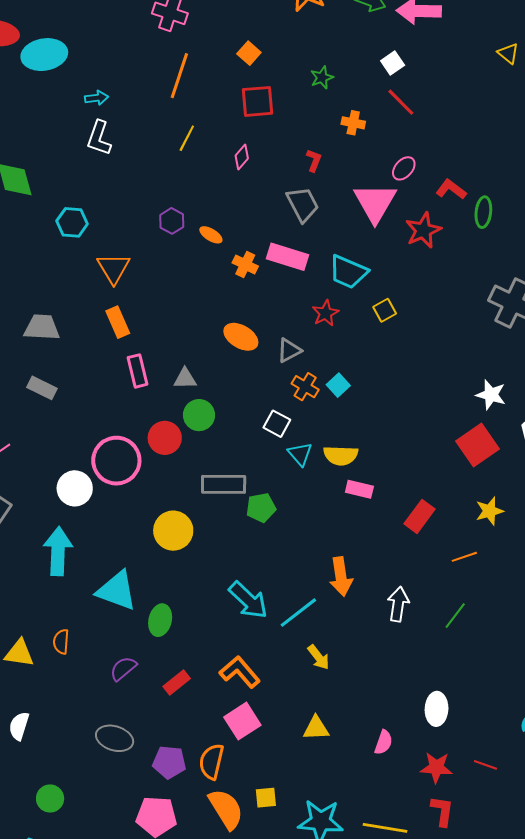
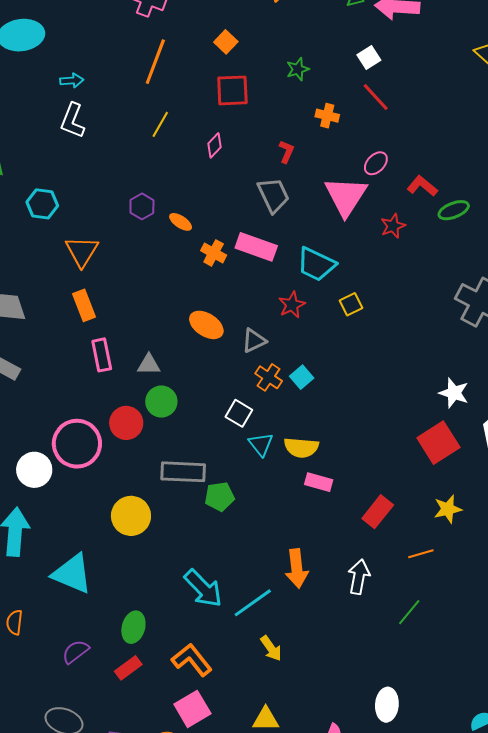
green ellipse: (483, 212) -> (454, 210), turned 60
red star: (423, 230) -> (393, 226), size x0.7
white arrow: (398, 604) -> (359, 577), moved
green ellipse: (160, 620) -> (133, 627), moved

